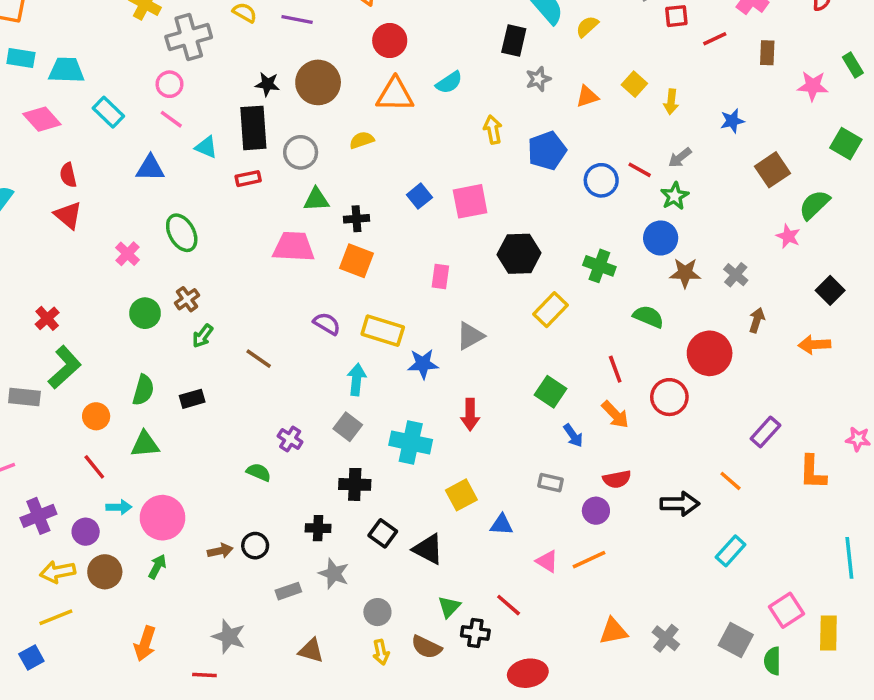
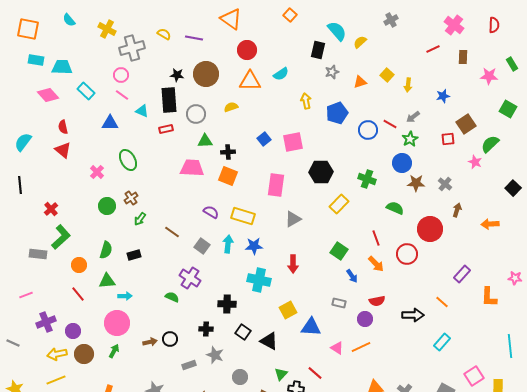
red square: (676, 16) -> (448, 139), moved
pink rectangle: (440, 276) -> (276, 185), size x1.6
black square: (830, 290) -> (513, 188), moved
blue star: (423, 364) -> (254, 246), moved
gray square: (348, 427) -> (202, 246), moved
purple cross: (290, 439) -> (190, 278), size x1.5
cyan arrow: (119, 507) -> (125, 296), moved
blue triangle: (502, 525) -> (311, 327), size x1.5

